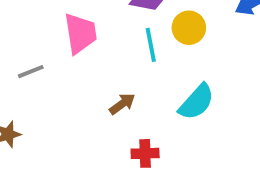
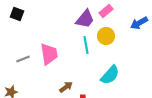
pink trapezoid: (80, 33) -> (49, 54), moved
brown arrow: (122, 104) -> (66, 87), moved

